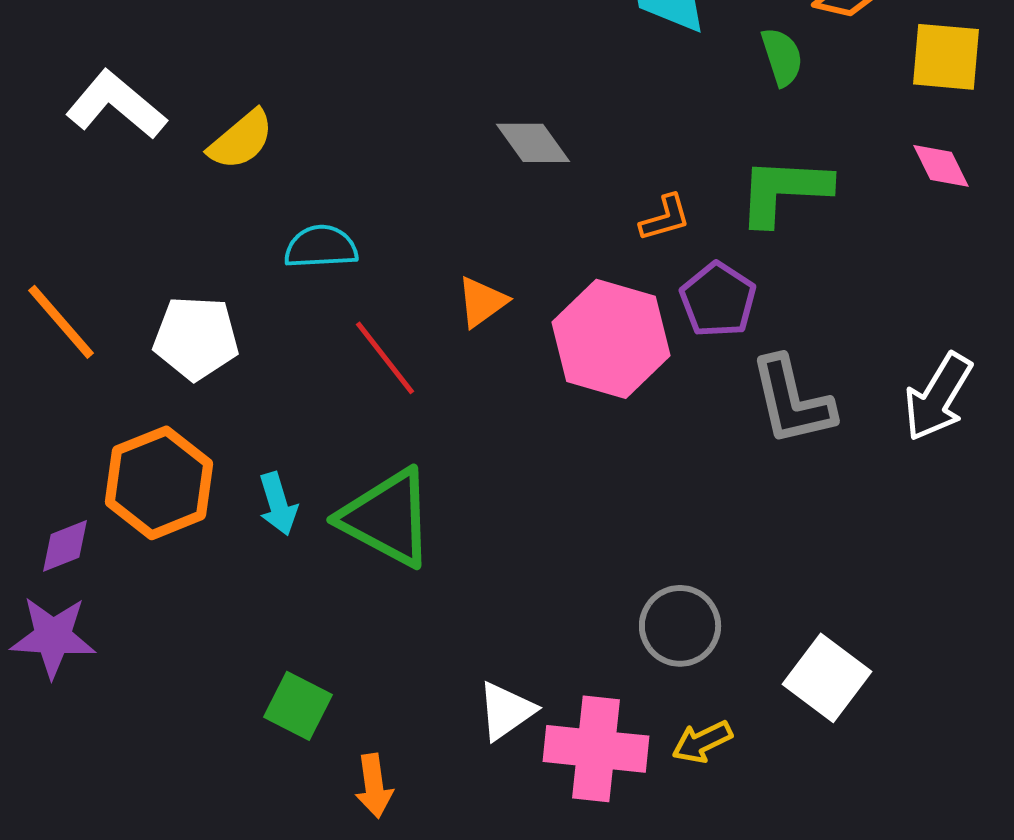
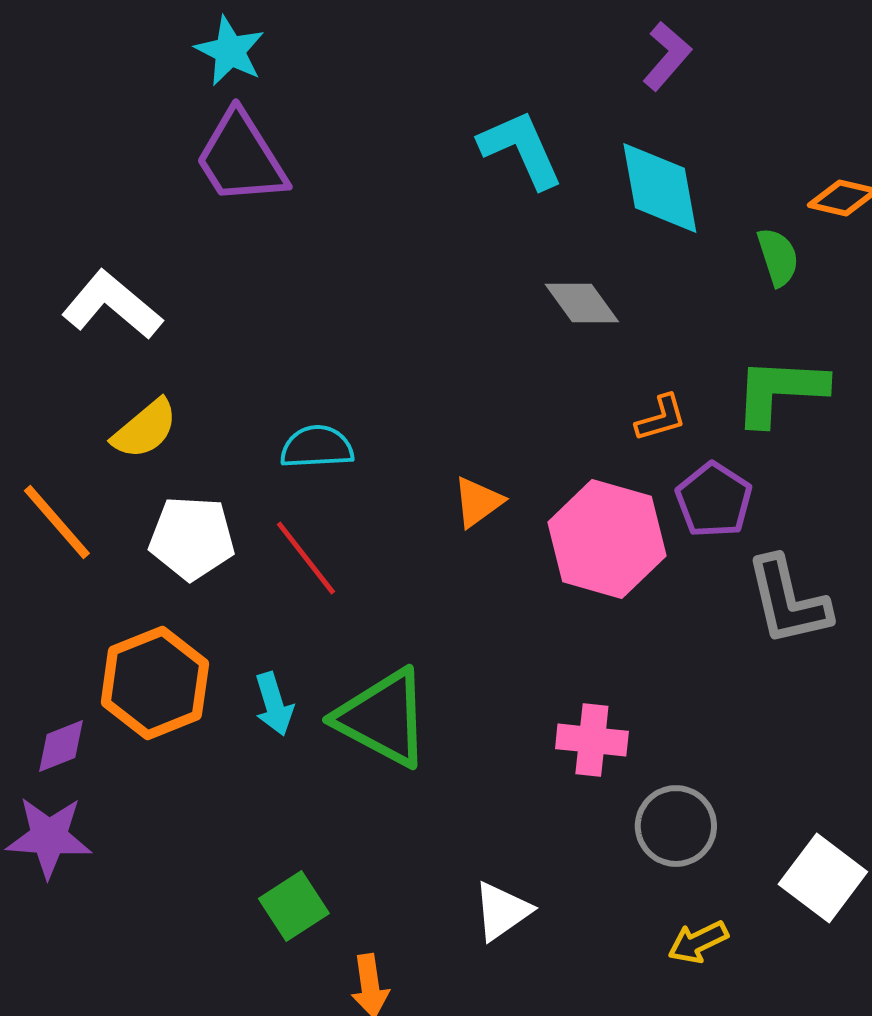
yellow semicircle: (241, 140) -> (145, 429), moved
gray diamond: (533, 143) -> (582, 303), moved
red line: (385, 358) -> (306, 558), moved
green square: (298, 706) -> (294, 906), turned 30
pink cross: (596, 749) -> (592, 740), moved, size x0.7

